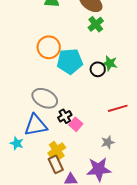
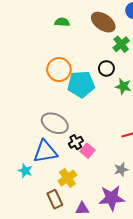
green cross: (96, 24) -> (121, 44), moved
black circle: (98, 69) -> (106, 68), moved
brown rectangle: (56, 164) -> (55, 199), moved

